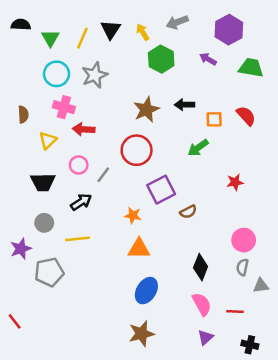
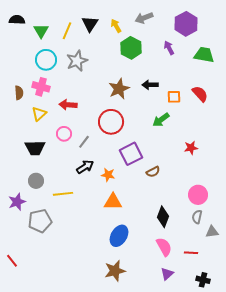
purple arrow: (208, 59) -> (169, 48), turned 32
pink cross: (64, 107) -> (41, 87), moved
black arrow: (81, 202) -> (85, 167), moved

